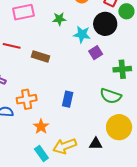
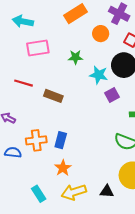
blue rectangle: (68, 99) -> (61, 140), moved
orange star: (41, 127) -> (63, 168), moved
cyan rectangle: (41, 154) -> (39, 194), moved

